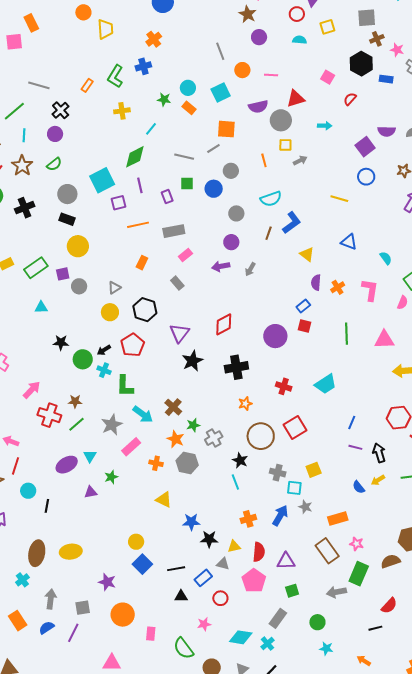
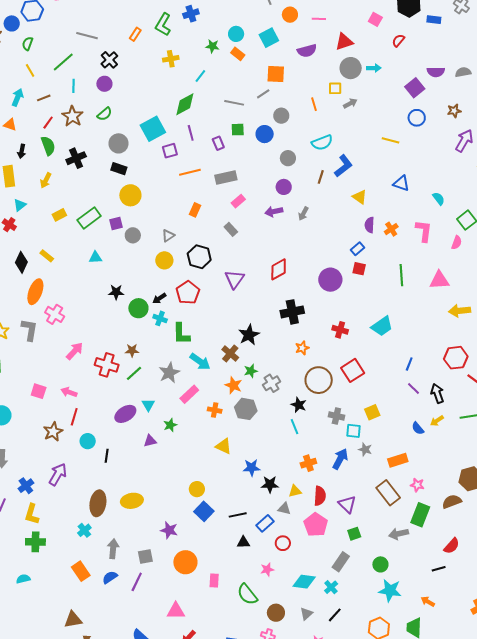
gray circle: (281, 120) -> (351, 68), moved
black star: (192, 361) -> (249, 335), moved
pink arrow: (32, 390) -> (75, 351), moved
purple line: (355, 447) -> (414, 389), turned 32
purple triangle: (286, 561) -> (347, 504), turned 48
cyan star: (326, 648) -> (390, 590), size x1.6

